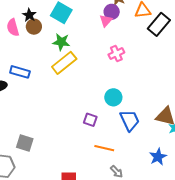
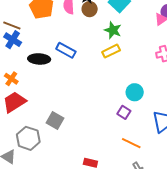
yellow rectangle: (64, 63) -> (111, 51), size x0.7
cyan circle: (113, 97) -> (135, 92), moved

